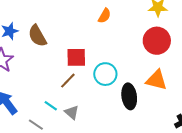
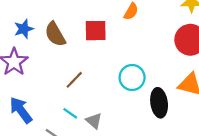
red square: (76, 57) -> (96, 31), moved
brown line: (68, 81) -> (74, 80), moved

